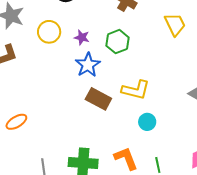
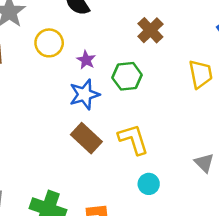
yellow L-shape: (136, 90) -> (133, 139), turned -136
cyan circle: (147, 122) -> (149, 184), moved

